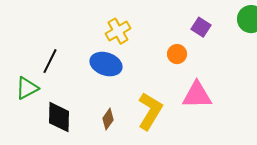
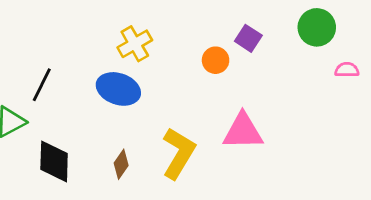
orange circle: (177, 54) -> (216, 60), moved

